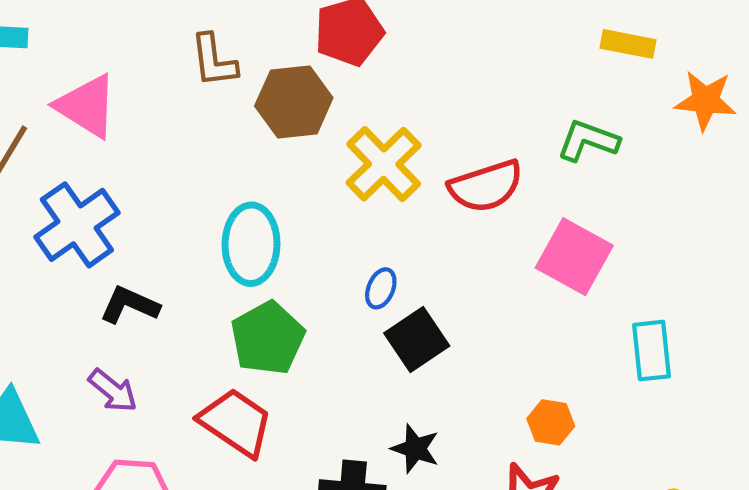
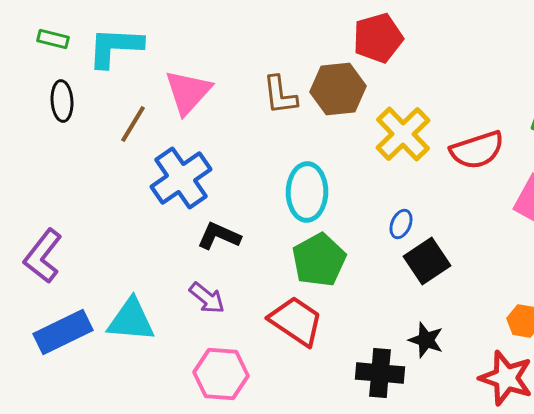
brown L-shape: (214, 60) -> (280, 95), moved
pink triangle: (87, 106) -> (188, 92), turned 40

